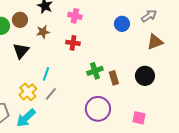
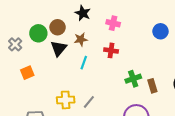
black triangle: (21, 51) -> (59, 48), moved
cyan line: (46, 74) -> (84, 63), moved
yellow cross: (28, 92) -> (66, 100), turned 36

